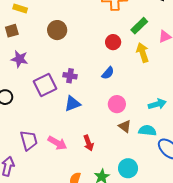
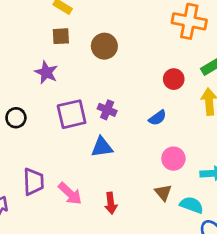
brown square: (12, 31) -> (61, 36), moved
pink circle: (117, 104) -> (173, 159), moved

